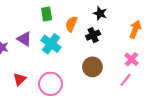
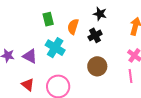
purple triangle: (24, 39) -> (30, 56), moved
red triangle: (20, 79) -> (28, 85), turned -32
pink line: (126, 80) -> (130, 76), turned -40

